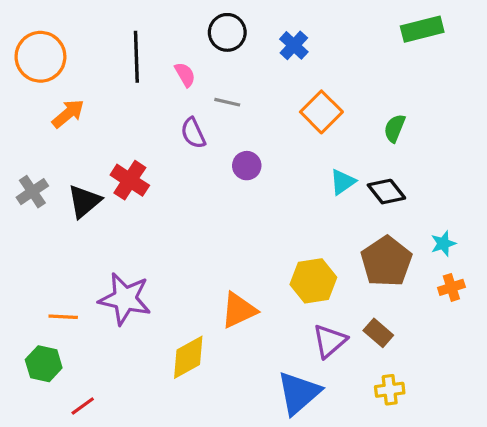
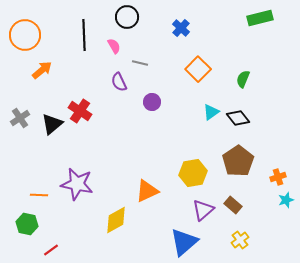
black circle: (227, 32) -> (127, 17), moved
cyan star: (443, 244) -> (286, 200), moved
yellow cross: (390, 390) -> (240, 240), turned -30

